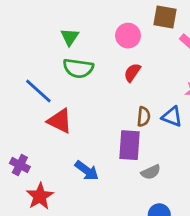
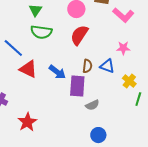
red semicircle: (132, 73) -> (79, 35), size x1.5
blue arrow: (87, 171) -> (57, 72), moved
red star: (40, 196) -> (27, 122), moved

